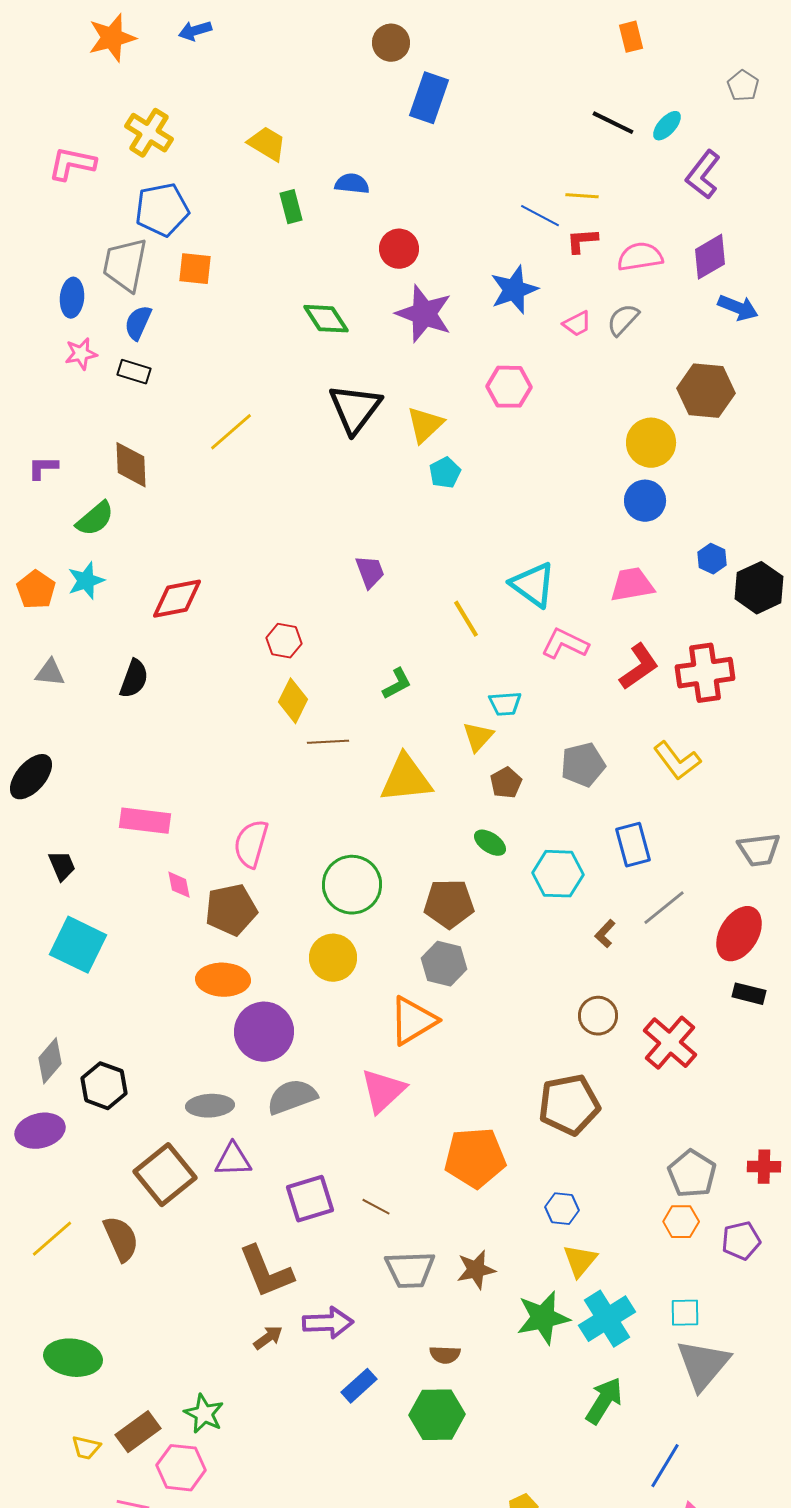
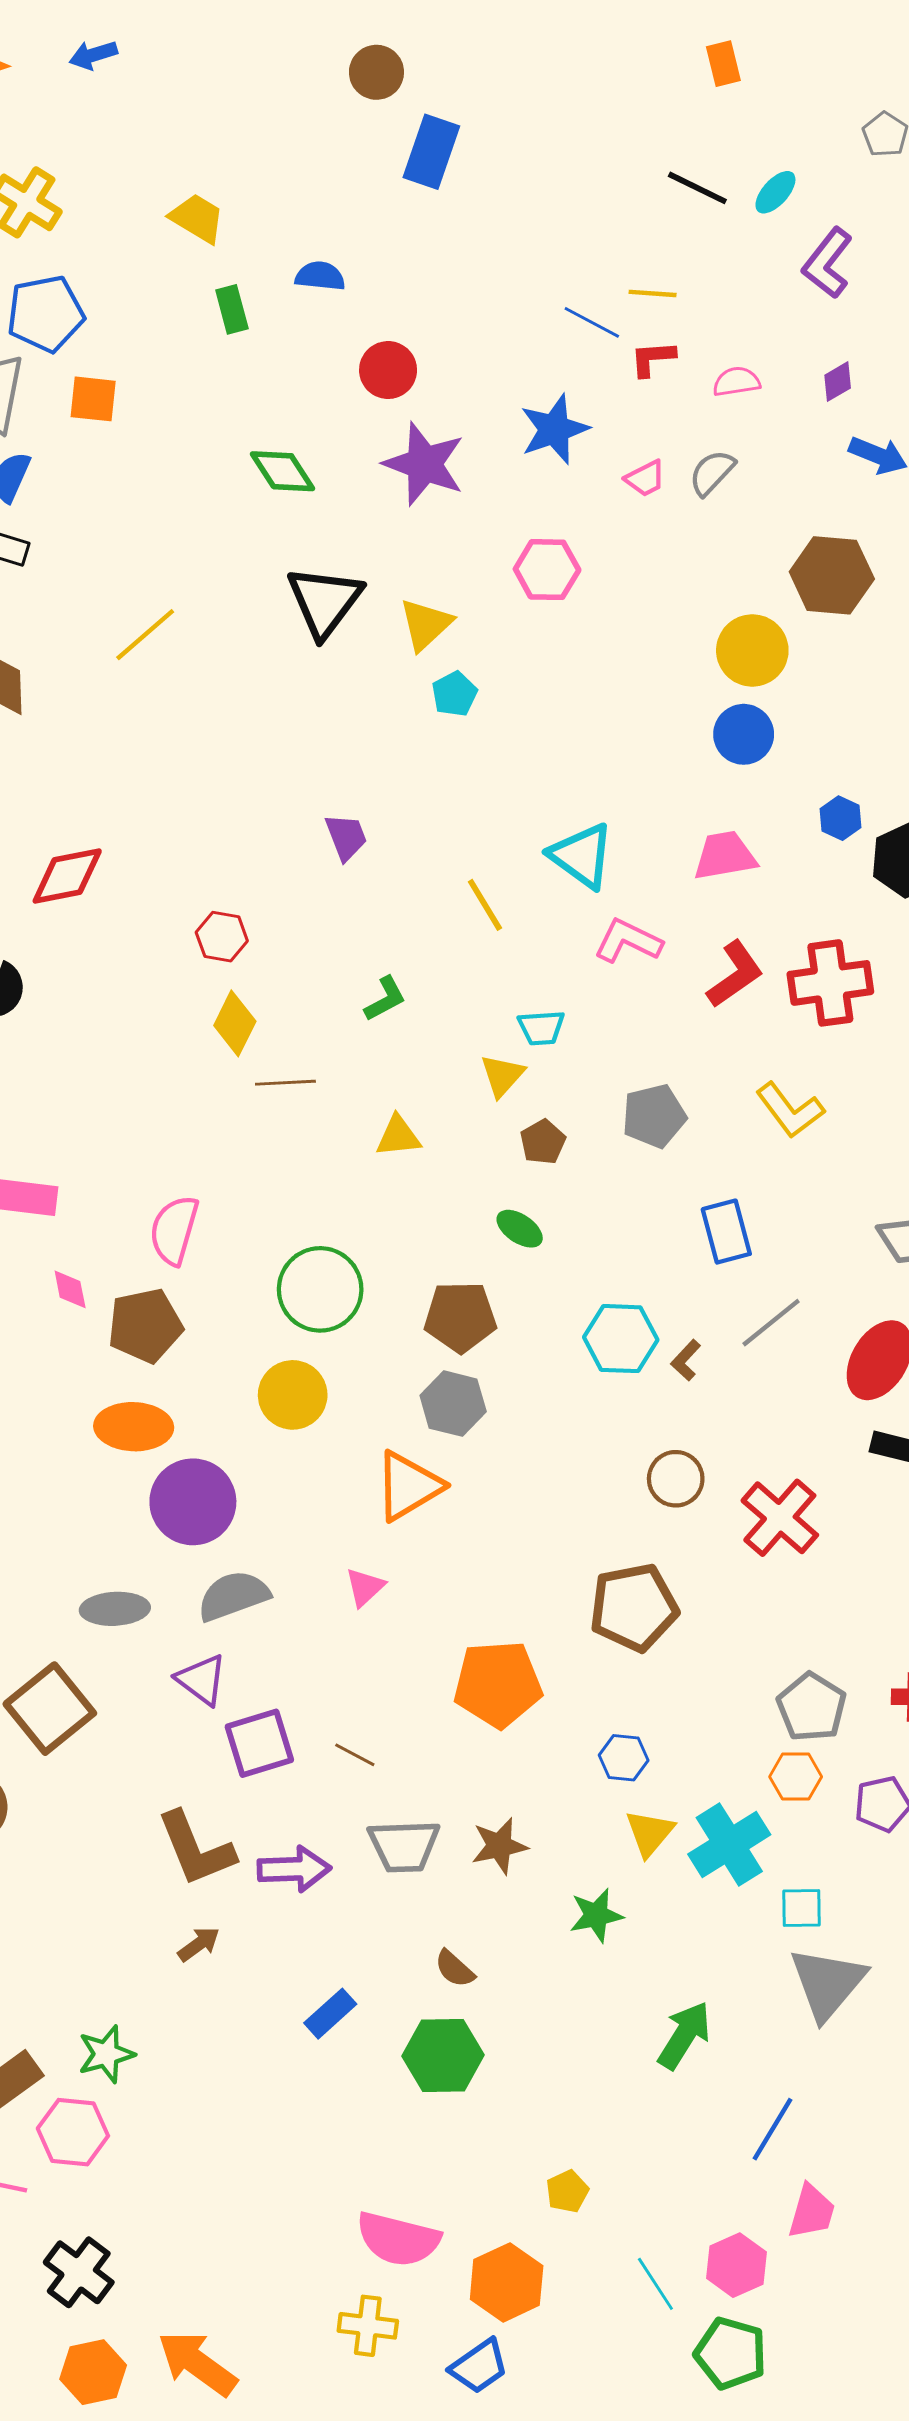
pink semicircle: (640, 257) -> (736, 382), size x0.7
purple diamond: (710, 257) -> (838, 382), size x0.6
yellow triangle: (406, 779) -> (398, 1136), size x0.6
cyan hexagon: (558, 874) -> (621, 1339), moved
pink triangle: (383, 1091) -> (365, 1587), size x0.6
purple triangle: (233, 1160) -> (202, 1680), moved, turned 39
green star: (543, 1318) -> (596, 1915), size x0.7
cyan cross: (607, 1319) -> (729, 1844), moved
purple arrow: (328, 1323) -> (294, 1869), moved
brown semicircle: (445, 1355) -> (455, 1969), turned 40
green star: (204, 1414) -> (106, 2054), turned 30

